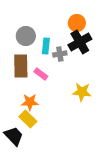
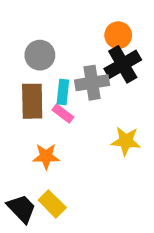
cyan rectangle: (46, 46) -> (63, 92), moved
gray cross: (60, 54) -> (92, 83), size x1.5
yellow rectangle: (28, 119) -> (52, 204), moved

